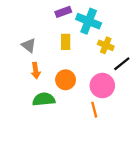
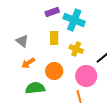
yellow cross: (106, 45) -> (76, 49), moved
orange arrow: (36, 71) -> (28, 63), turned 64

